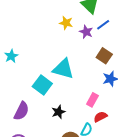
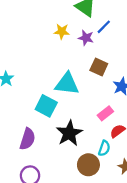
brown square: (104, 56) -> (99, 67), moved
pink rectangle: (92, 100) -> (105, 113), turned 32
black star: (58, 112) -> (69, 133), size x1.6

